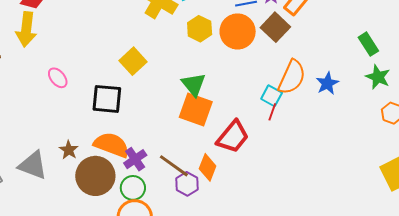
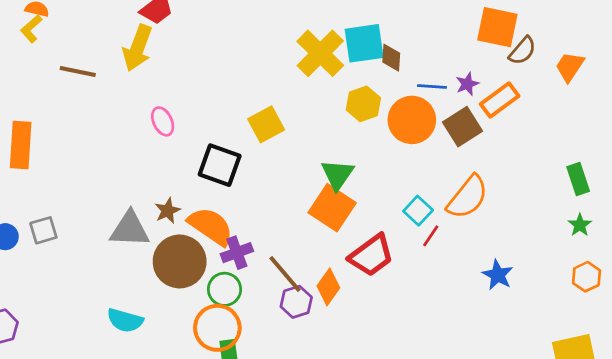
green star: (378, 77) -> (580, 225), size x0.7
blue star: (327, 83) -> (498, 275), moved, turned -30
cyan square: (272, 96) -> (418, 211), moved
brown star: (69, 150) -> (168, 211), moved
gray triangle: (33, 165) -> (130, 229), moved, turned -32

